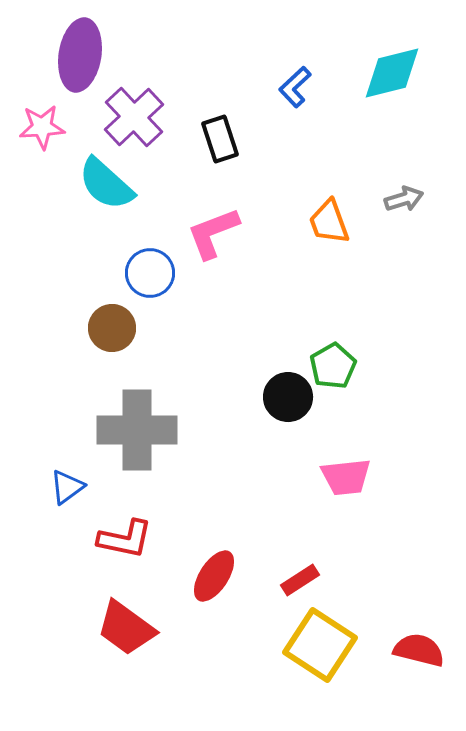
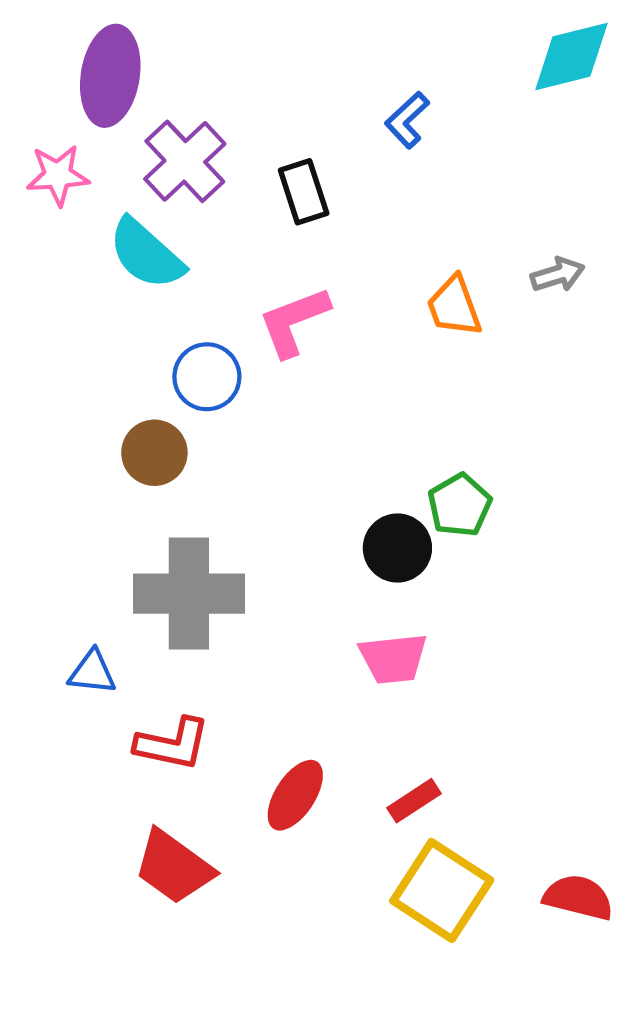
cyan diamond: (392, 73) -> (571, 56), moved
pink trapezoid: (346, 477) -> (393, 658), moved
blue triangle: (67, 487) -> (92, 672), turned 42

